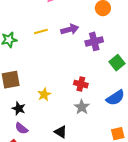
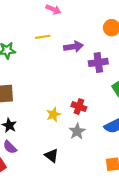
yellow line: (41, 32) -> (43, 37), moved
yellow star: (44, 94) -> (53, 114), moved

